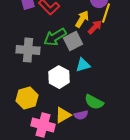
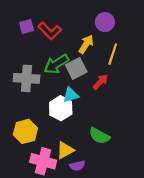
yellow line: (106, 13) -> (113, 54), moved
red arrow: (95, 27) -> (100, 82), moved
cyan triangle: (83, 65) -> (71, 95), moved
purple semicircle: (81, 115) -> (77, 166), moved

